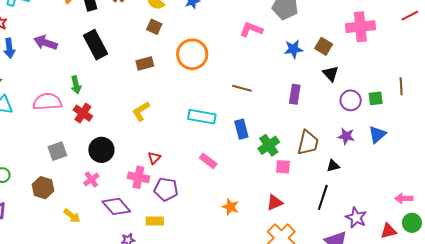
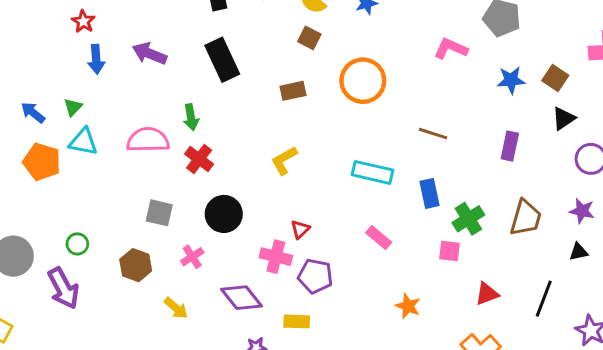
black triangle: (331, 74) -> (564, 118), turned 36
gray square: (57, 151) -> (159, 213), turned 30
black triangle: (333, 166) -> (578, 252), moved
pink square: (283, 167) -> (449, 251), moved
pink cross: (91, 179) -> (192, 257), moved
red triangle: (275, 203) -> (487, 294), moved

